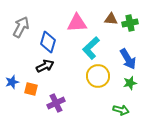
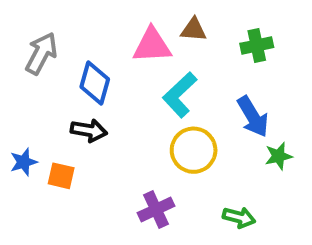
brown triangle: (111, 19) -> (194, 30), moved
black arrow: (45, 66) -> (89, 130), turned 36
green star: (130, 83) -> (279, 156), moved
purple cross: (56, 103) -> (156, 209), moved

